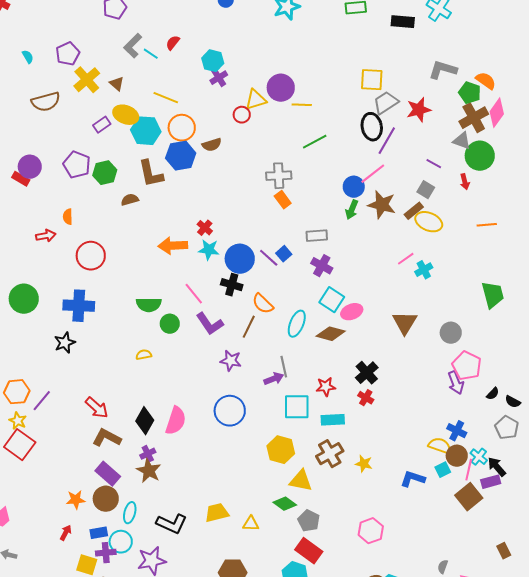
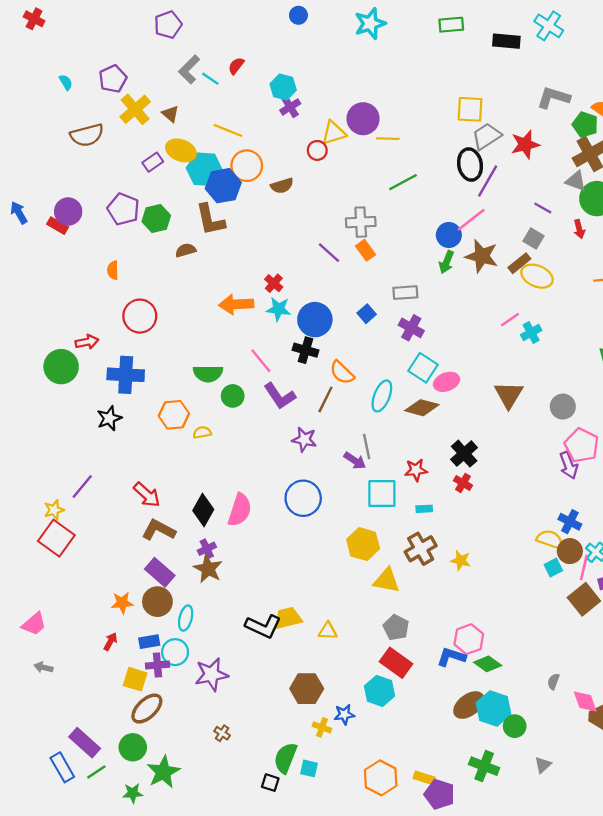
blue hexagon: (181, 156) -> (223, 186), moved
red arrow: (46, 236) -> (87, 342), moved
purple line: (269, 258) -> (329, 253), moved
purple arrow: (274, 379) -> (355, 461), turned 54
orange hexagon: (17, 392) -> (174, 415), moved
cyan rectangle: (333, 420) -> (424, 509), size x0.6
yellow star: (18, 421) -> (54, 510), turned 30
blue L-shape: (413, 479) -> (451, 657), moved
green diamond: (285, 504) -> (488, 664), moved
black L-shape: (172, 524) -> (263, 626), moved

